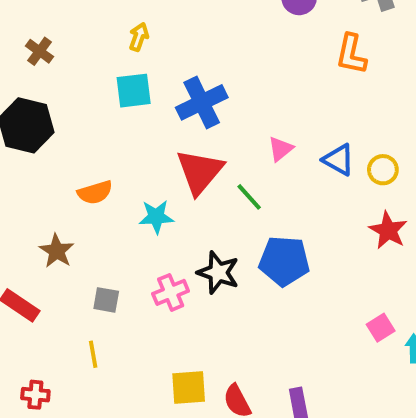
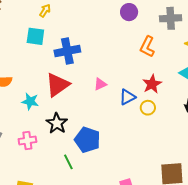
blue triangle: (339, 160) -> (127, 97), turned 48
green line: (249, 197) -> (68, 162), moved
red star: (388, 230) -> (152, 84), moved
black star: (218, 273) -> (57, 123), moved

